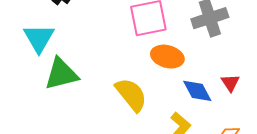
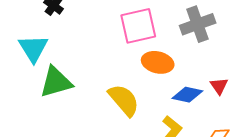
blue diamond: (197, 91) -> (187, 95), turned -48

